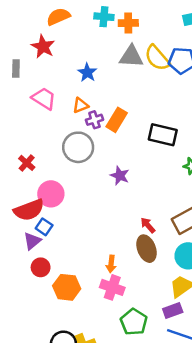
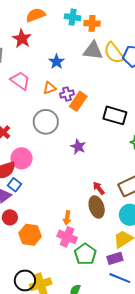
purple cross: (94, 120) -> (67, 94), moved
green pentagon: (134, 322) -> (85, 254), moved

